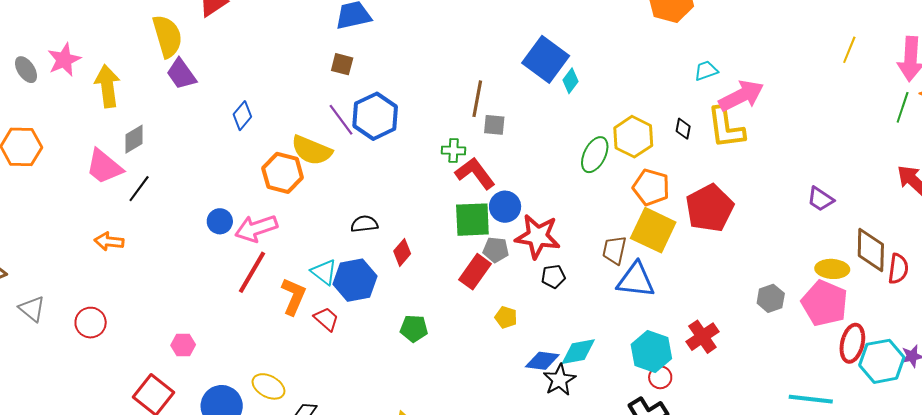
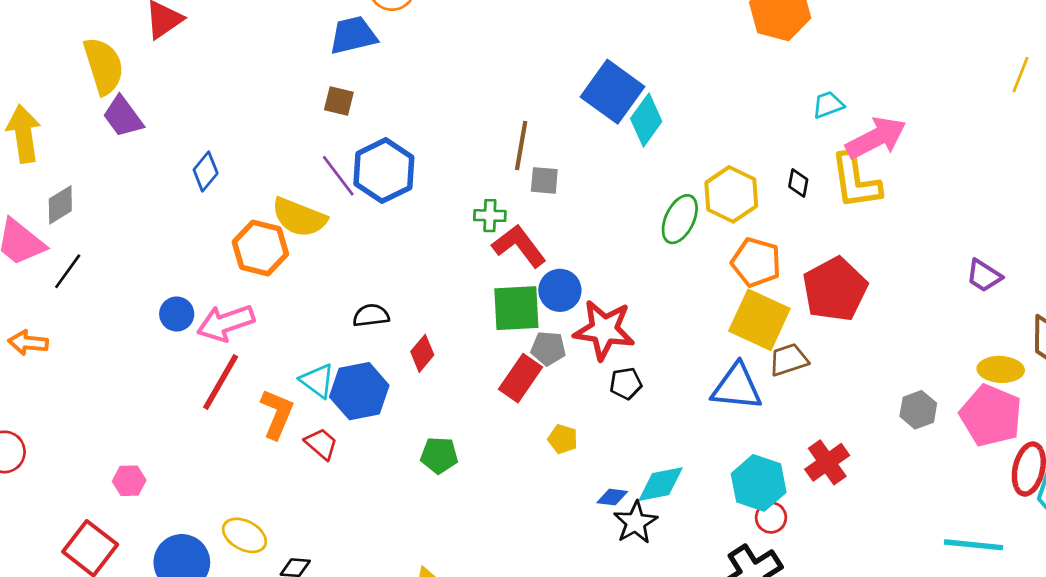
cyan diamond: (570, 81) -> (646, 120), size x1.5
brown trapezoid: (614, 250) -> (789, 360), moved, turned 60
blue diamond: (542, 361) -> (612, 497), size x0.7

